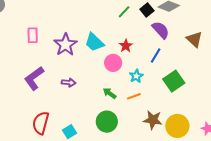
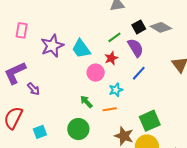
green line: (124, 12) -> (114, 37), moved
purple semicircle: (161, 30) -> (135, 48), moved
green square: (174, 81) -> (150, 121), moved
purple arrow: (69, 83) -> (33, 89), moved, turned 32

